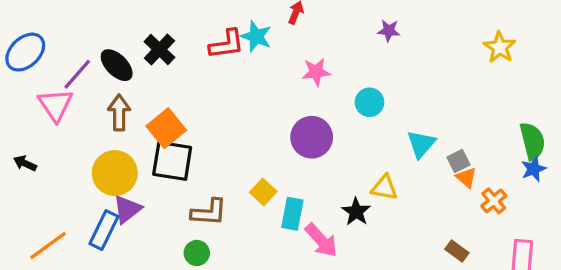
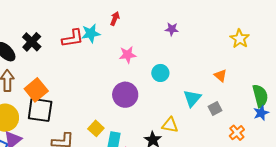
cyan star: (256, 36) -> (91, 33), turned -30
orange triangle: (466, 178) -> (220, 76), moved

